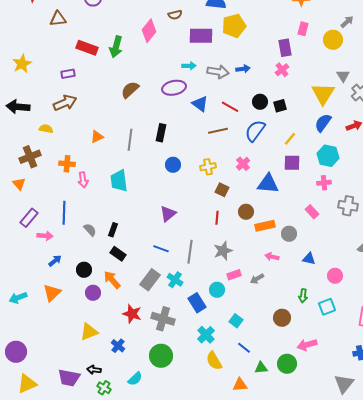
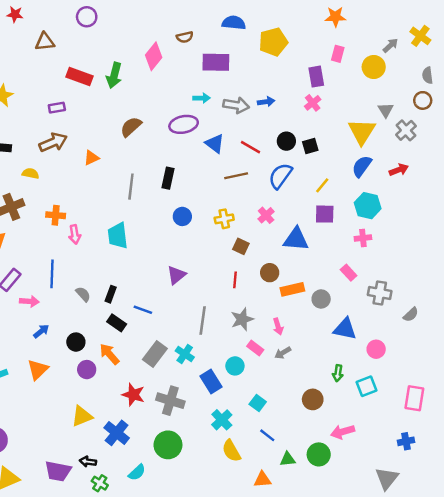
yellow pentagon: (234, 26) -> (273, 42), moved
orange triangle: (97, 137) -> (91, 158), moved
gray cross: (348, 206) -> (380, 293), moved
blue line: (161, 249) -> (143, 310), moved
pink arrow: (272, 257) -> (278, 326), moved, turned -120
blue triangle: (309, 259) -> (345, 329), size x1.5
pink rectangle: (234, 275) -> (255, 348), turned 56
blue cross: (118, 346) -> (117, 433), size x1.5

